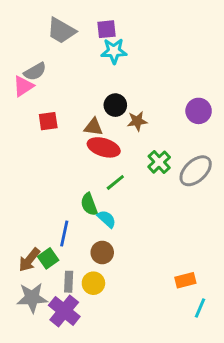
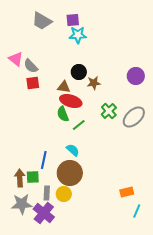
gray semicircle: (35, 72) -> (31, 66), moved, turned 77
pink triangle: (23, 86) -> (16, 59), turned -49
green semicircle: (89, 204) -> (63, 114), moved
brown circle: (102, 253) -> (70, 173), size x1.6
green square: (48, 258) -> (33, 177), turned 32
brown arrow: (29, 260) -> (20, 178), turned 138

